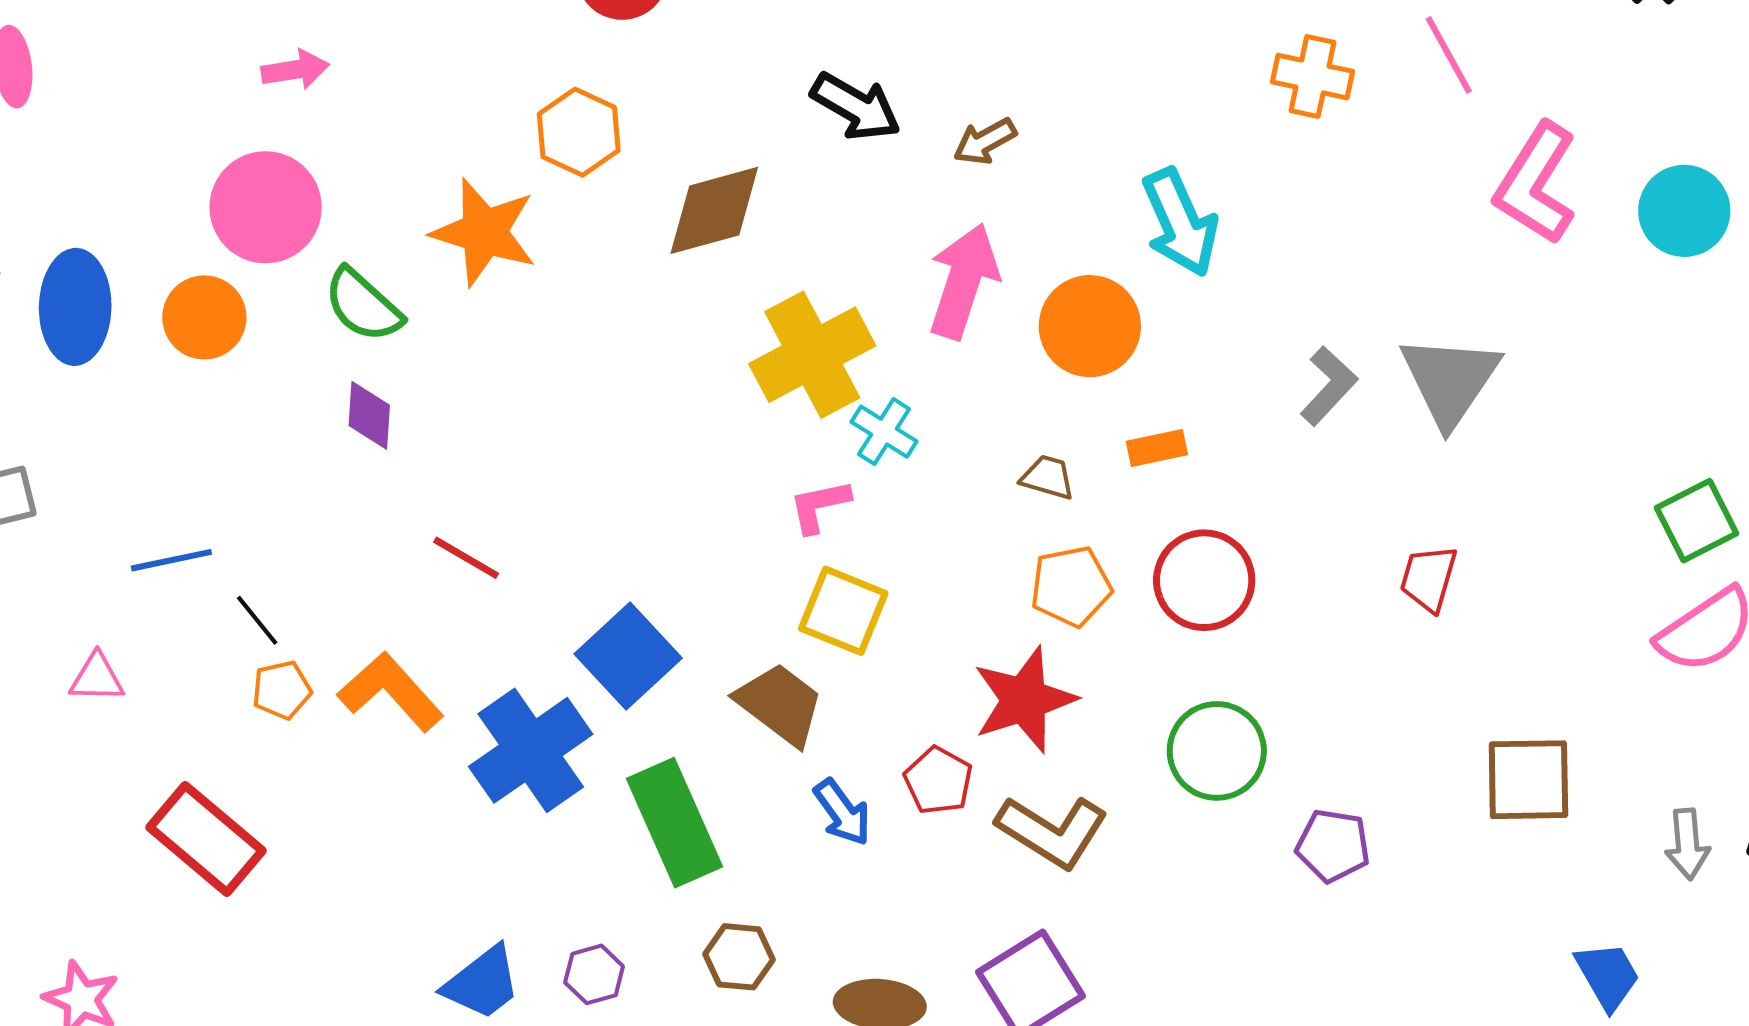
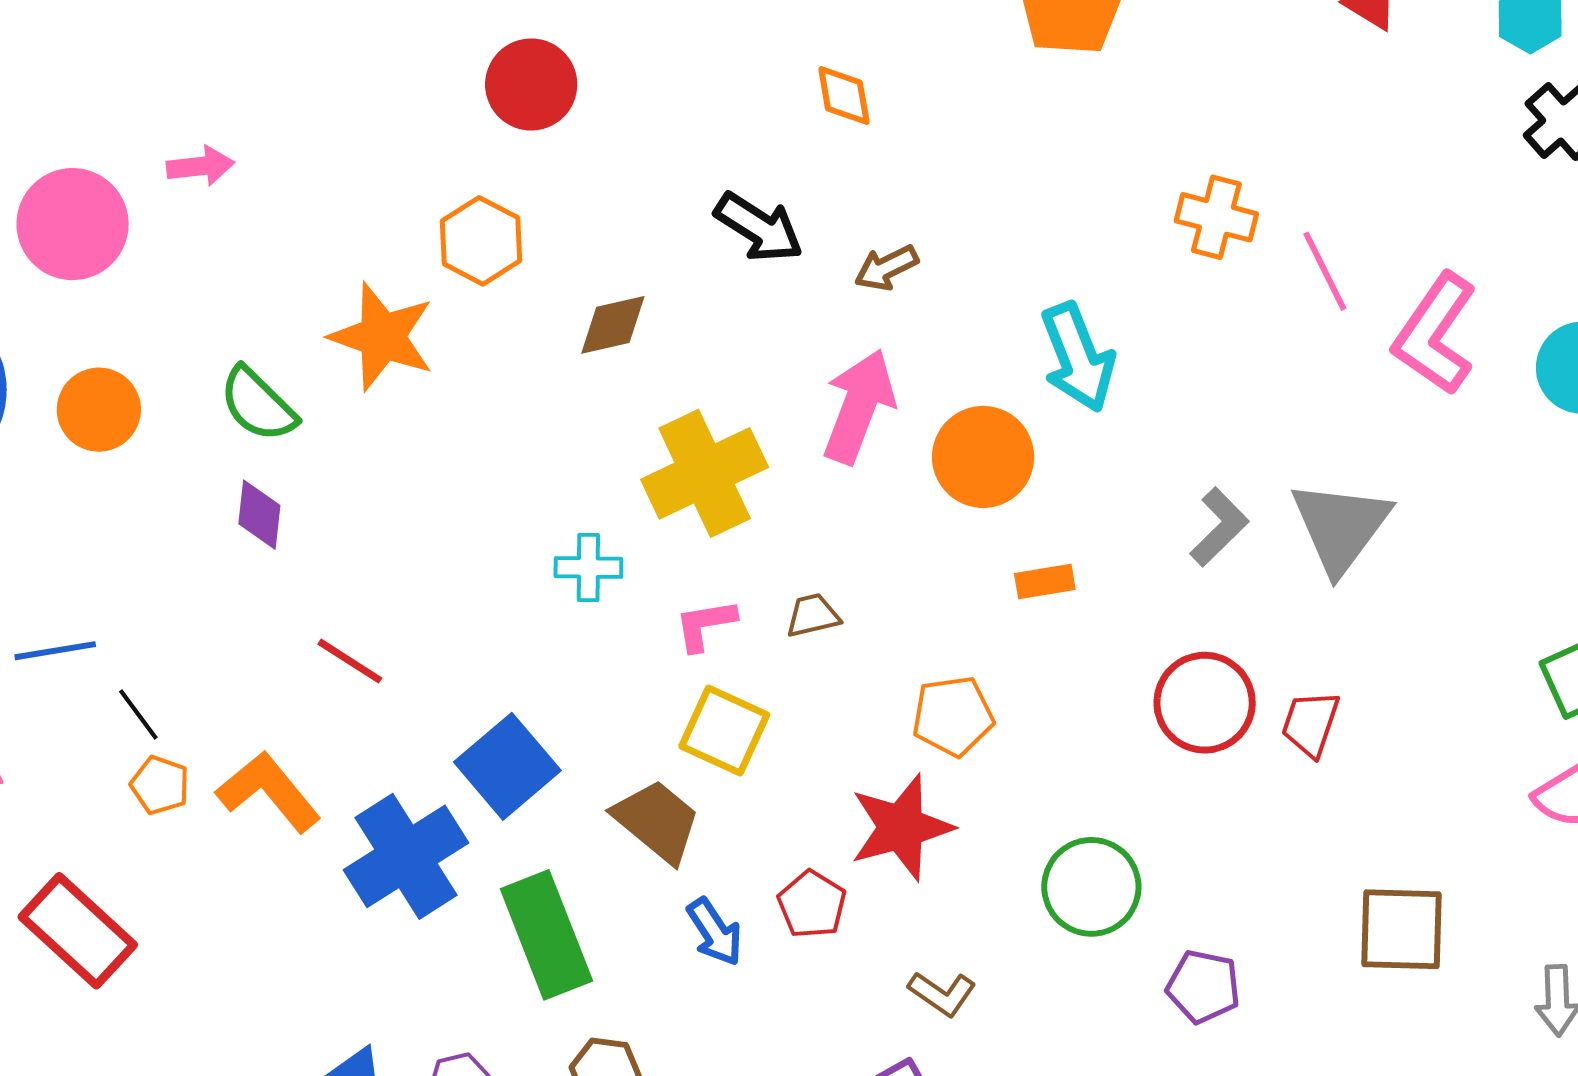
pink line: (1449, 55) -> (1325, 271), moved
pink circle: (266, 207) -> (73, 224), moved
brown diamond: (714, 210) -> (613, 325), size x0.7
cyan cross: (884, 432) -> (588, 568), moved, turned -34
brown trapezoid: (1048, 477) -> (813, 615), moved, turned -32
red circle: (1204, 580) -> (1205, 703), moved
orange pentagon: (282, 690) -> (160, 785), turned 30
brown L-shape: (1052, 831) -> (942, 994), moved, size x0.6

